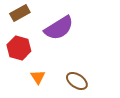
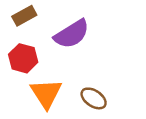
orange triangle: (38, 77) -> (46, 94), size x1.8

